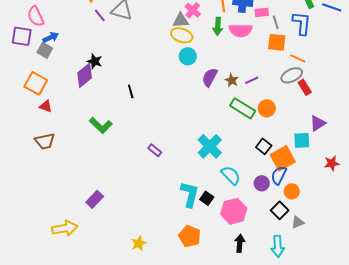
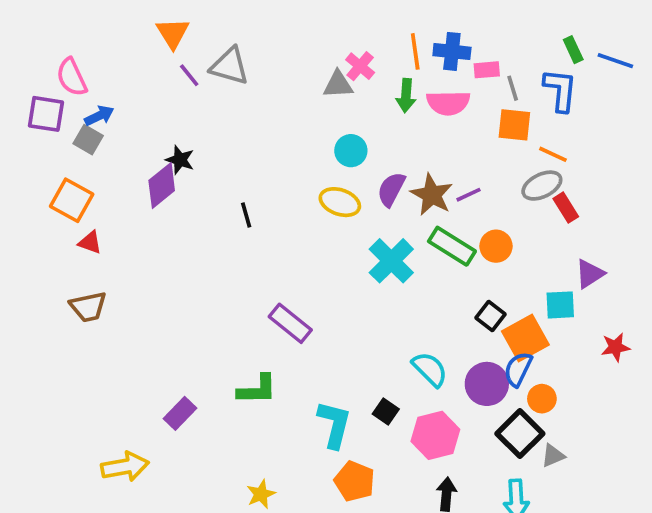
yellow ellipse: (182, 35) -> (340, 202), moved
brown star: (232, 80) -> (432, 195), size x1.6
green L-shape: (101, 125) -> (257, 389), moved, turned -45
cyan cross: (210, 146) -> (391, 261), moved
purple rectangle: (155, 150) -> (290, 323), size x1.6
purple circle: (262, 183) -> (487, 384), size x1.5
cyan L-shape: (190, 194) -> (334, 424), moved
black square: (280, 210) -> (520, 434), size x1.4

